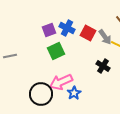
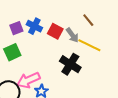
green square: (56, 51) -> (12, 52), moved
black cross: (103, 66) -> (70, 64), size x1.5

